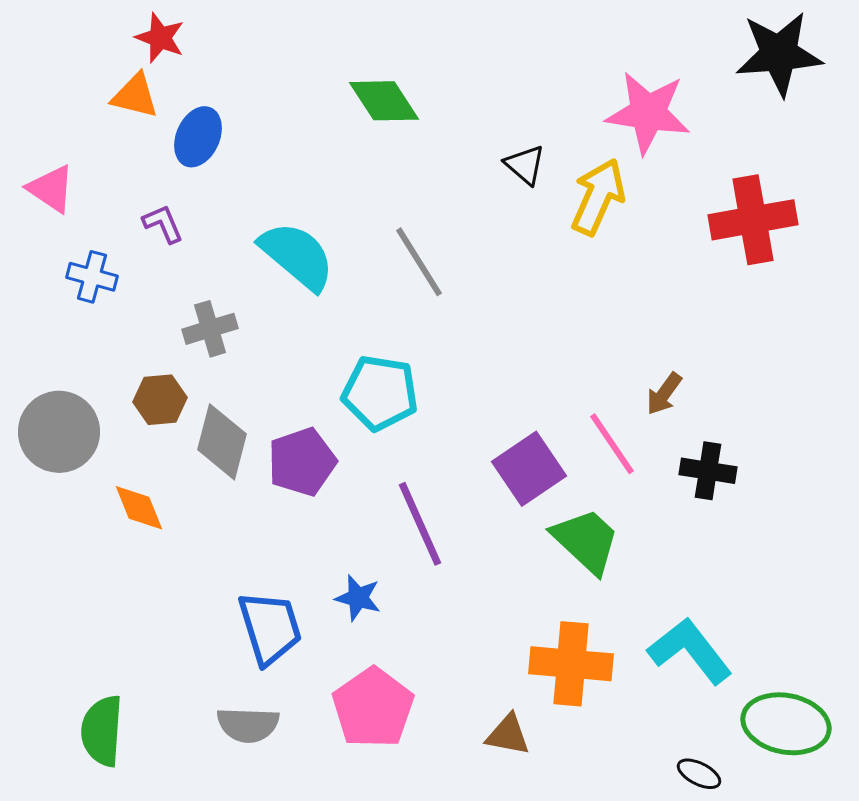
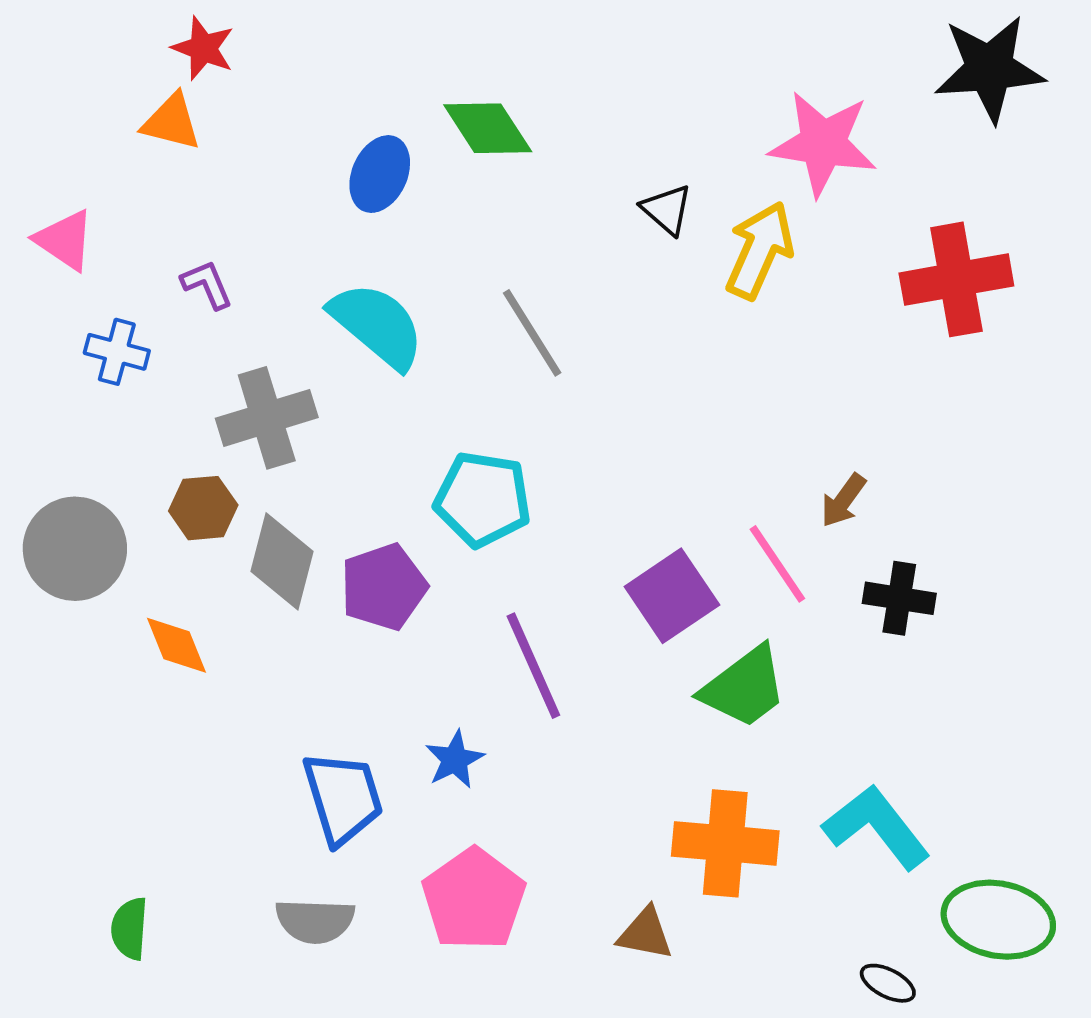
blue ellipse: (198, 137) -> (380, 174), moved
gray cross: (210, 329) -> (267, 418), size x1.4
green trapezoid: (586, 541) -> (744, 687), turned 100
blue star: (358, 598) -> (455, 760), turned 30
green semicircle: (102, 731) -> (130, 929), size x0.7

